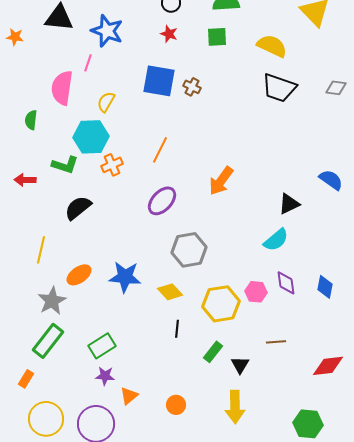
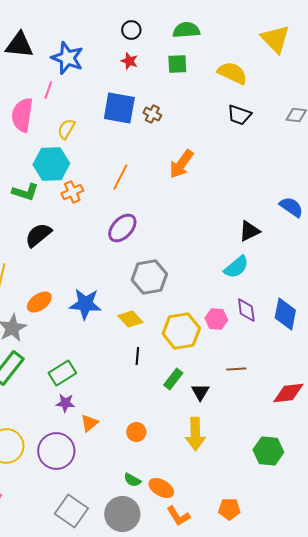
black trapezoid: (279, 88) -> (239, 115), size x0.7
orange arrow: (221, 181) -> (181, 164), moved
blue diamond: (325, 287) -> (285, 314), size x1.4

